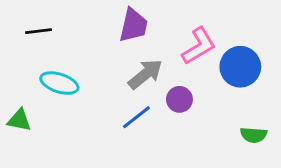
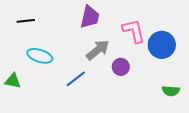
pink L-shape: (199, 46) -> (134, 31), turned -72
blue line: (136, 117) -> (76, 79), moved

